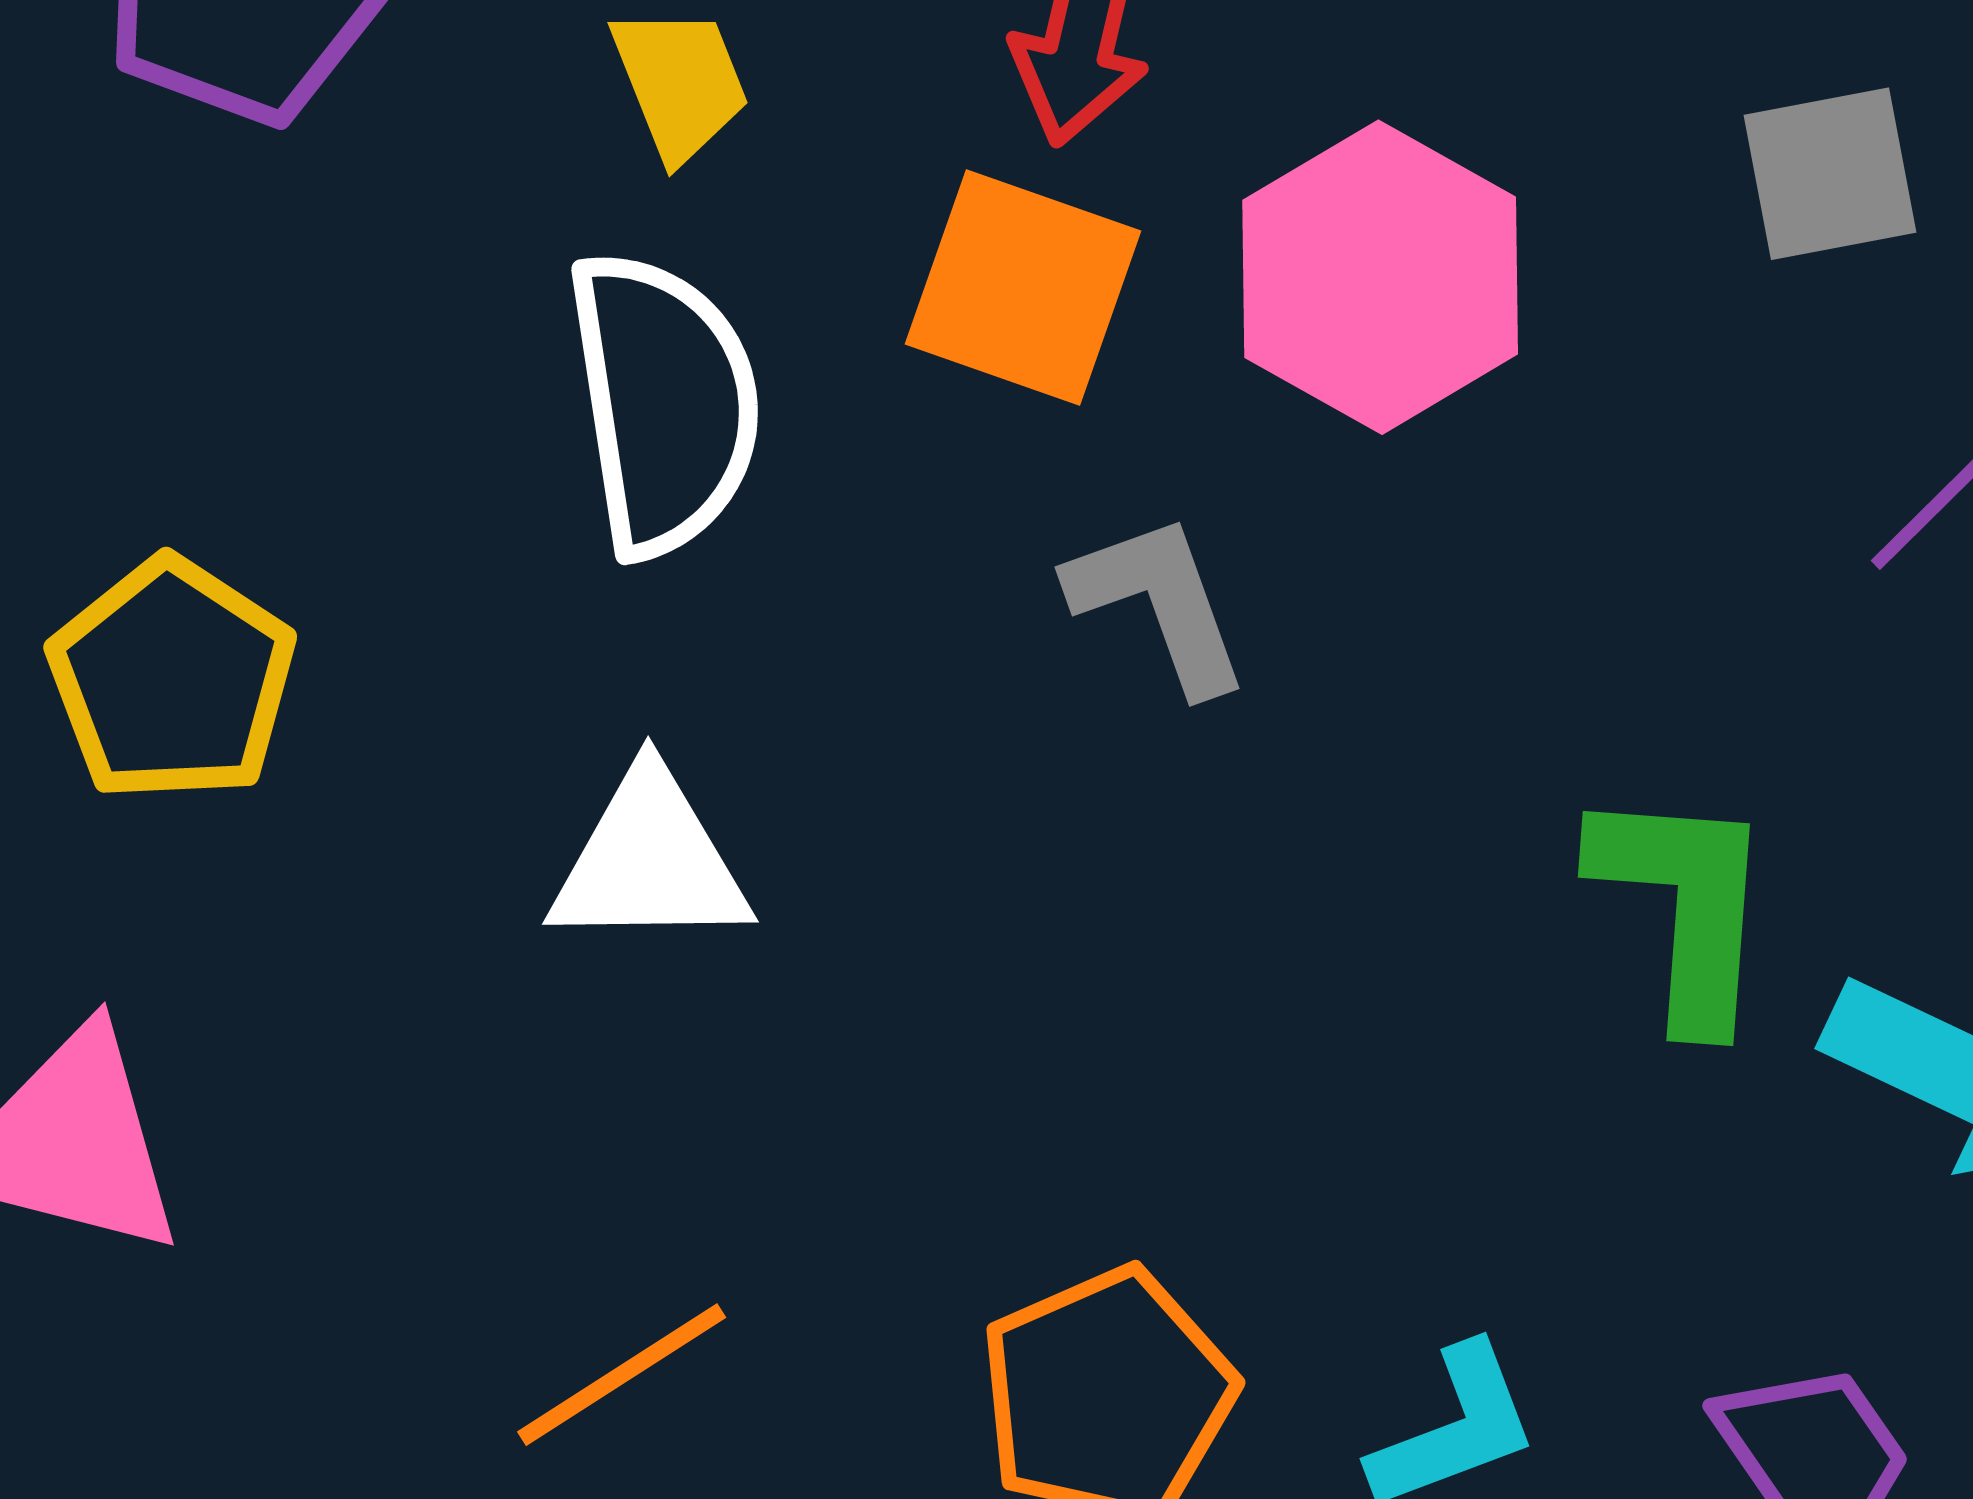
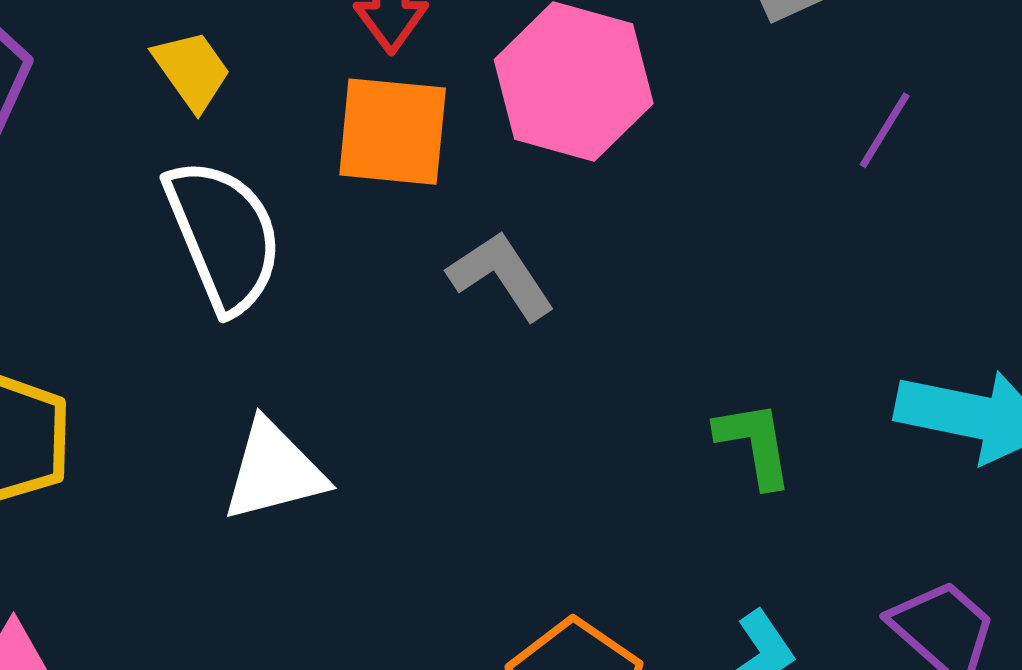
green L-shape: (1684, 906) -> (754, 444), moved, size x0.7

